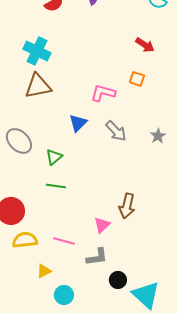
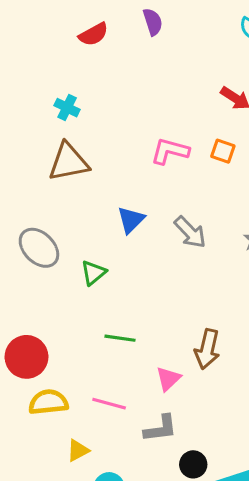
cyan cross: (37, 51) -> (67, 108), size x0.6
pink L-shape: (103, 93) -> (170, 151), moved
green line: (56, 186) -> (120, 338), moved

